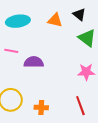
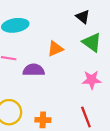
orange triangle: (55, 20) -> (55, 49), moved, turned -35

